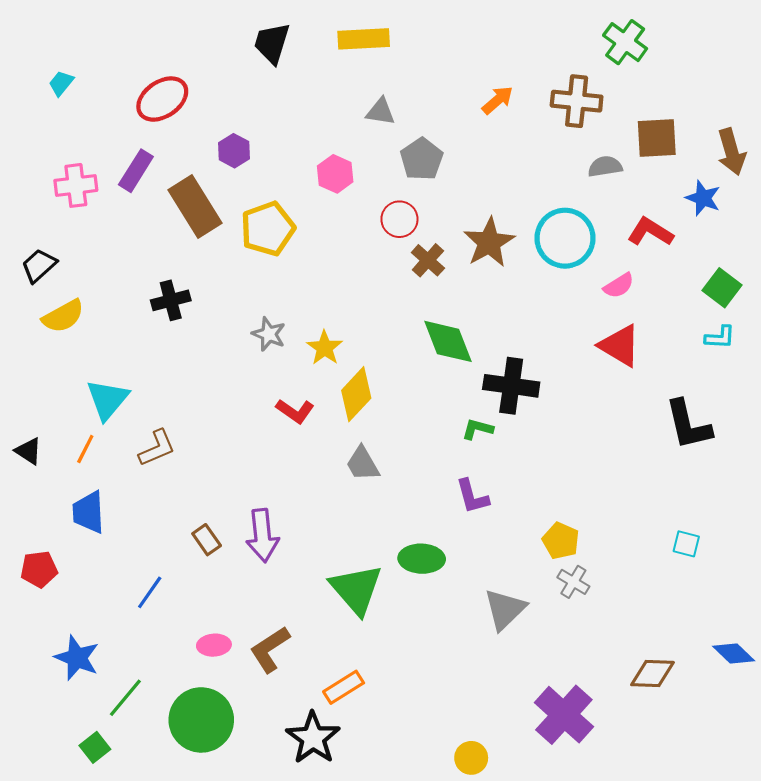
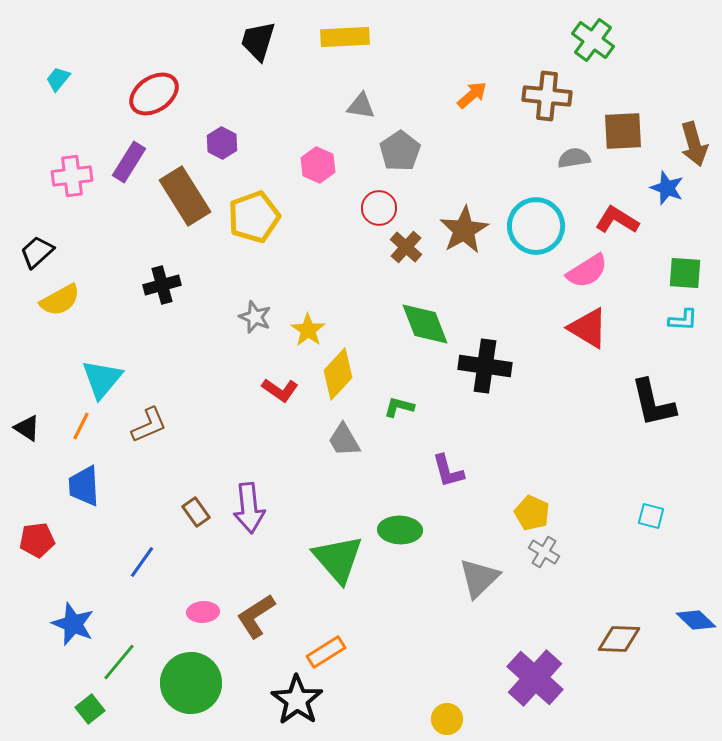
pink semicircle: (619, 286) -> (587, 271), size x1.4
green square: (722, 288) -> (685, 273), turned -33
green L-shape: (477, 429) -> (399, 407), moved

